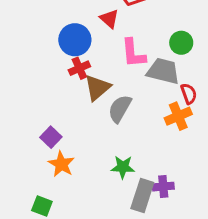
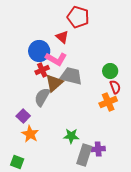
green circle: (181, 43) -> (110, 71), moved
pink L-shape: (133, 53) -> (56, 59), moved, turned -55
gray trapezoid: (163, 71) -> (71, 76), moved
gray semicircle: (120, 109) -> (42, 97), moved

